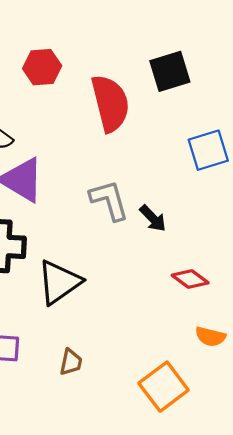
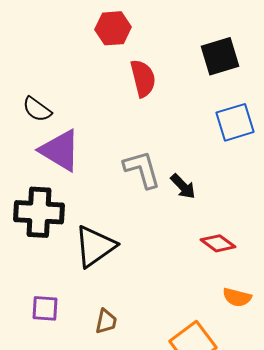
red hexagon: (42, 67) -> (113, 28), moved
black square: (170, 71) -> (220, 56), moved
red semicircle: (110, 103) -> (143, 78), size x0.7

